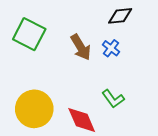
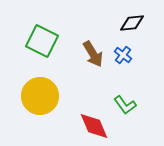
yellow circle: (34, 109) -> (40, 96), moved

